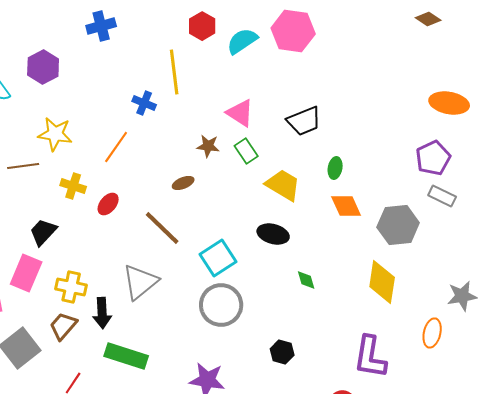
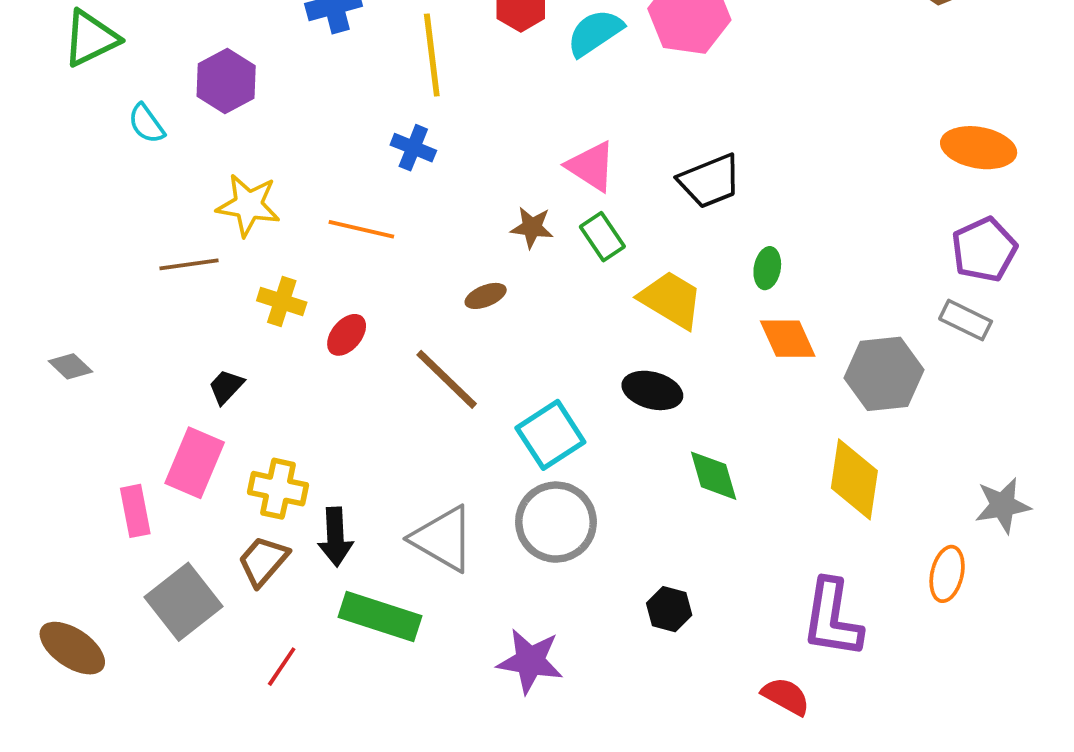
yellow line: (174, 72) -> (432, 55), moved
orange line: (116, 147) -> (361, 229), turned 68
purple pentagon: (433, 158) -> (984, 250), moved
black trapezoid: (43, 232) -> (226, 387), size x0.7
green diamond: (306, 280) -> (714, 476), size x1.5
gray triangle: (140, 282) -> (443, 539), moved, turned -51

